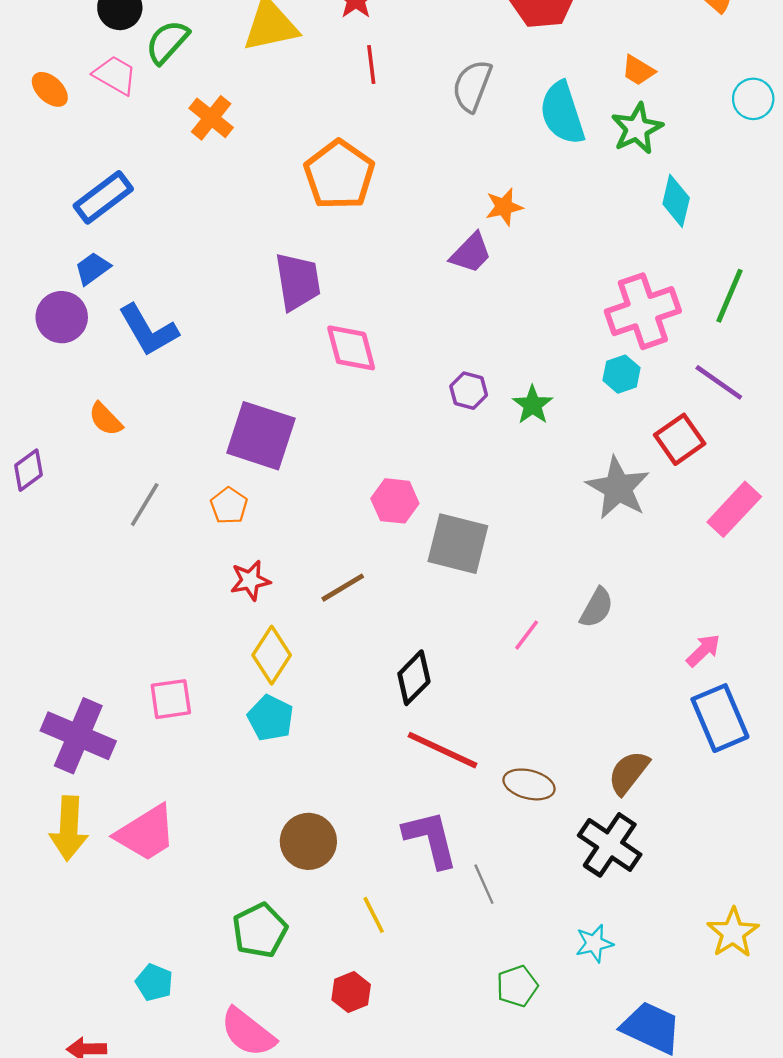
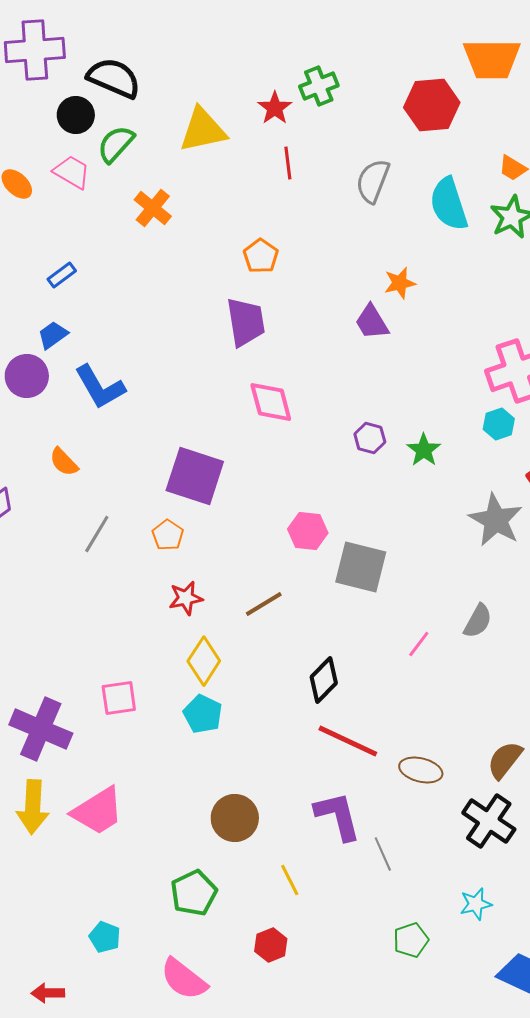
orange pentagon: (339, 175) -> (261, 256), size x0.6
blue rectangle: (103, 197) -> (62, 275), size x0.6
purple trapezoid: (471, 253) -> (372, 322), turned 105
purple trapezoid: (298, 282) -> (246, 322), moved

